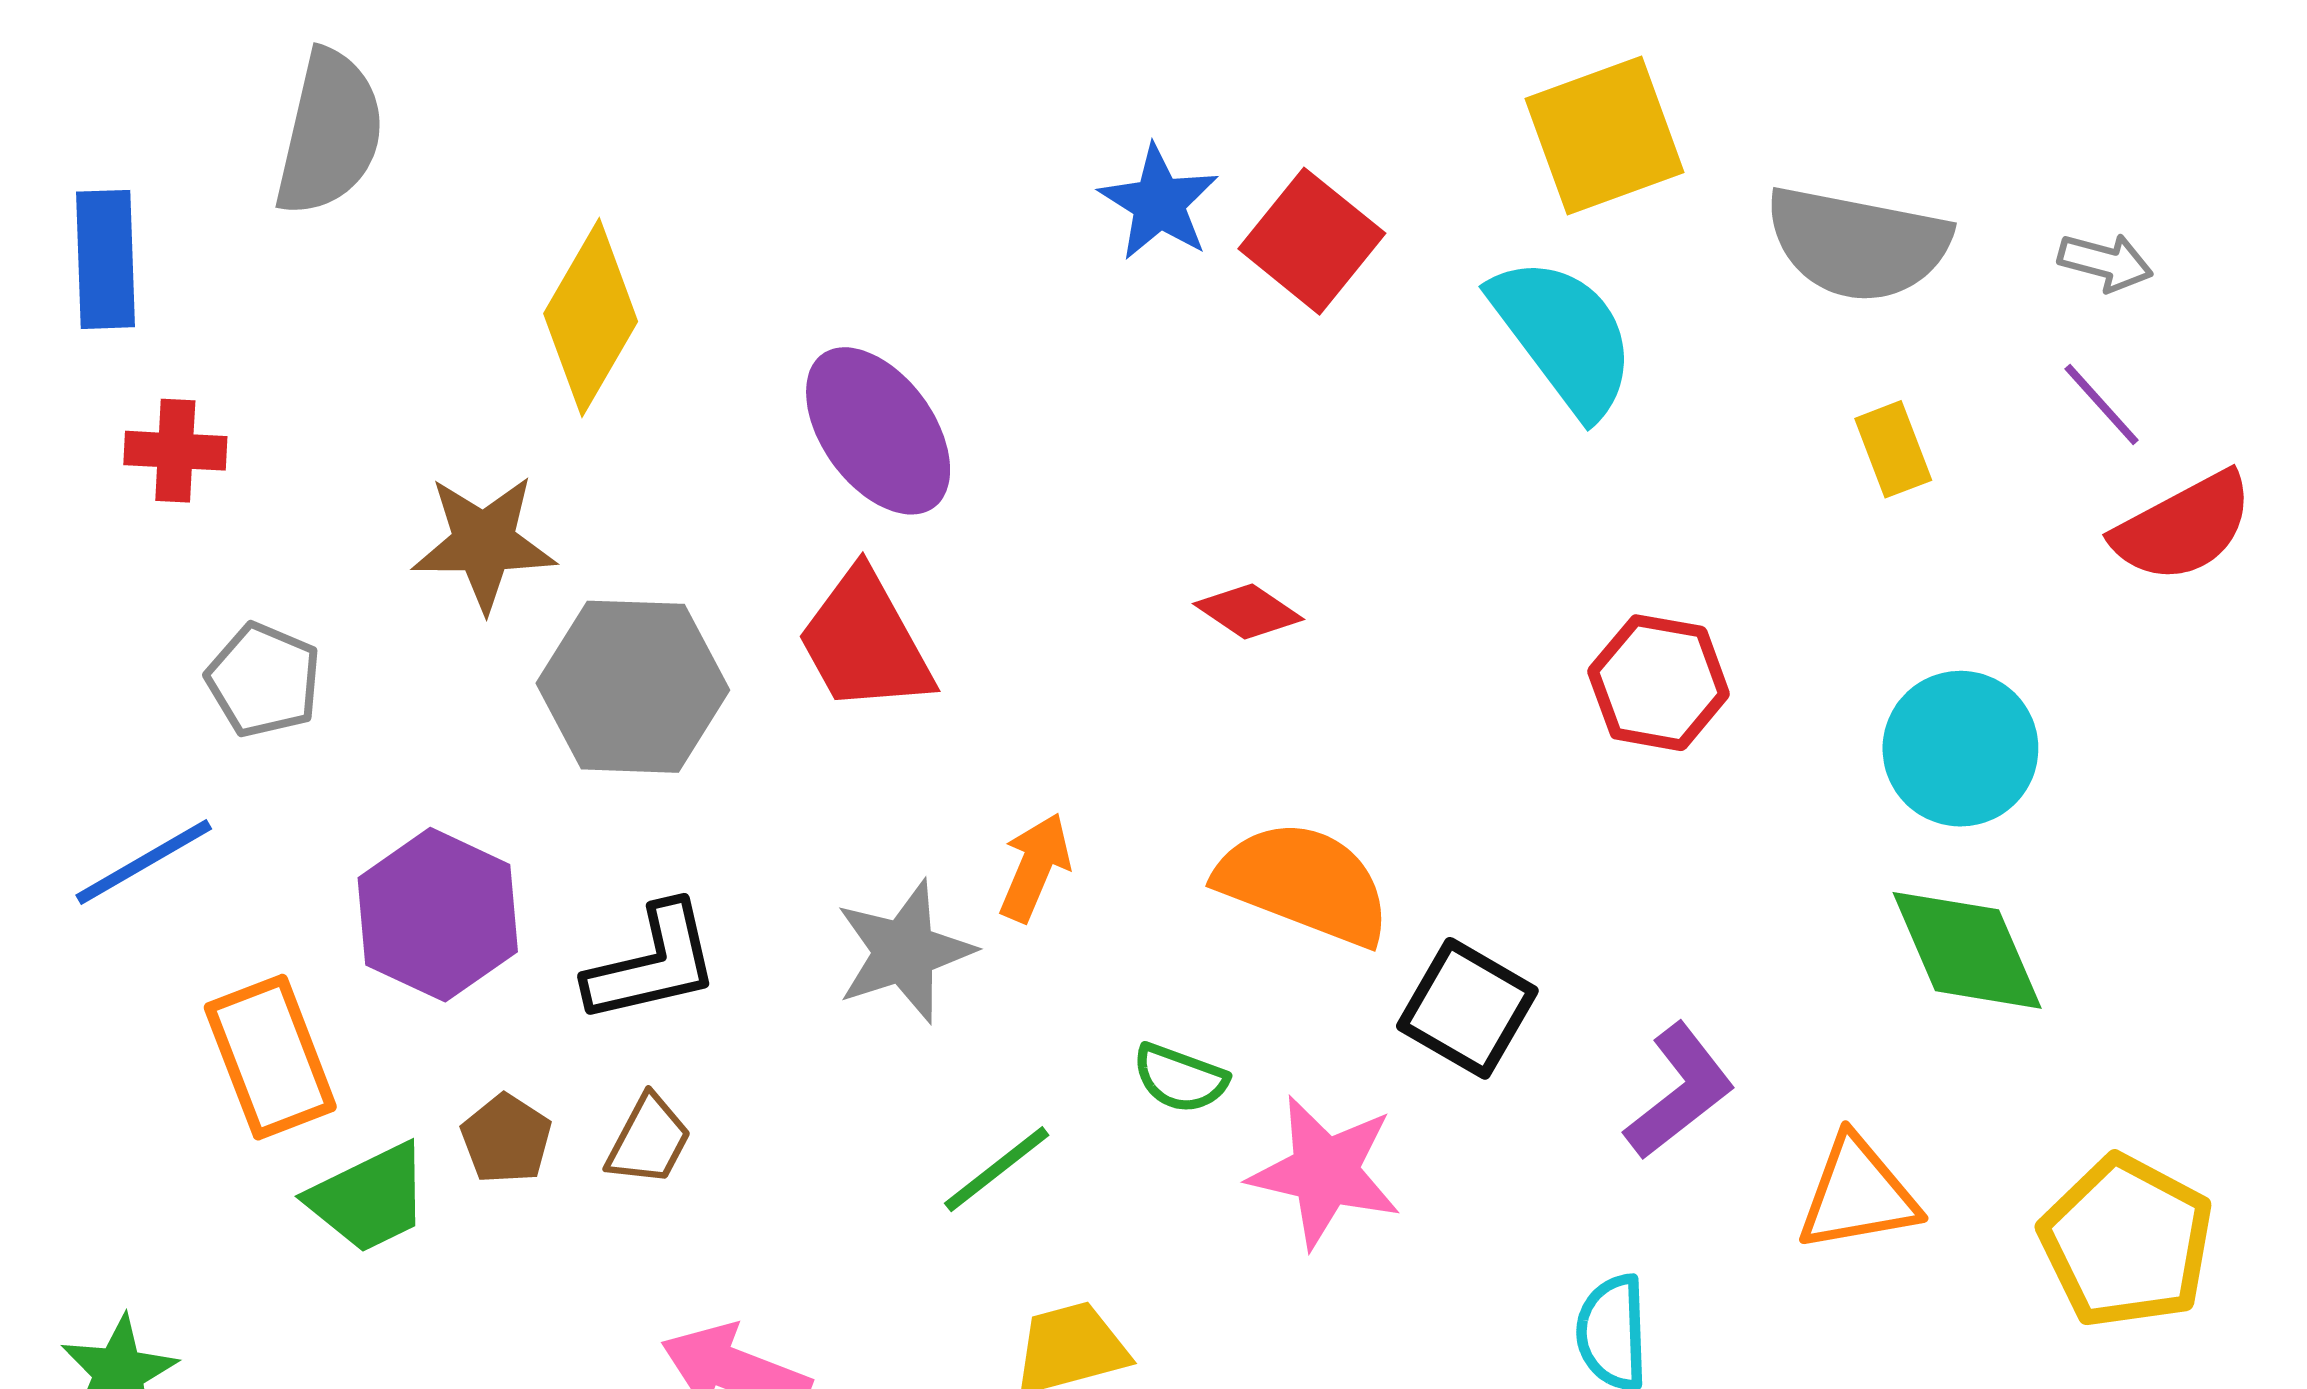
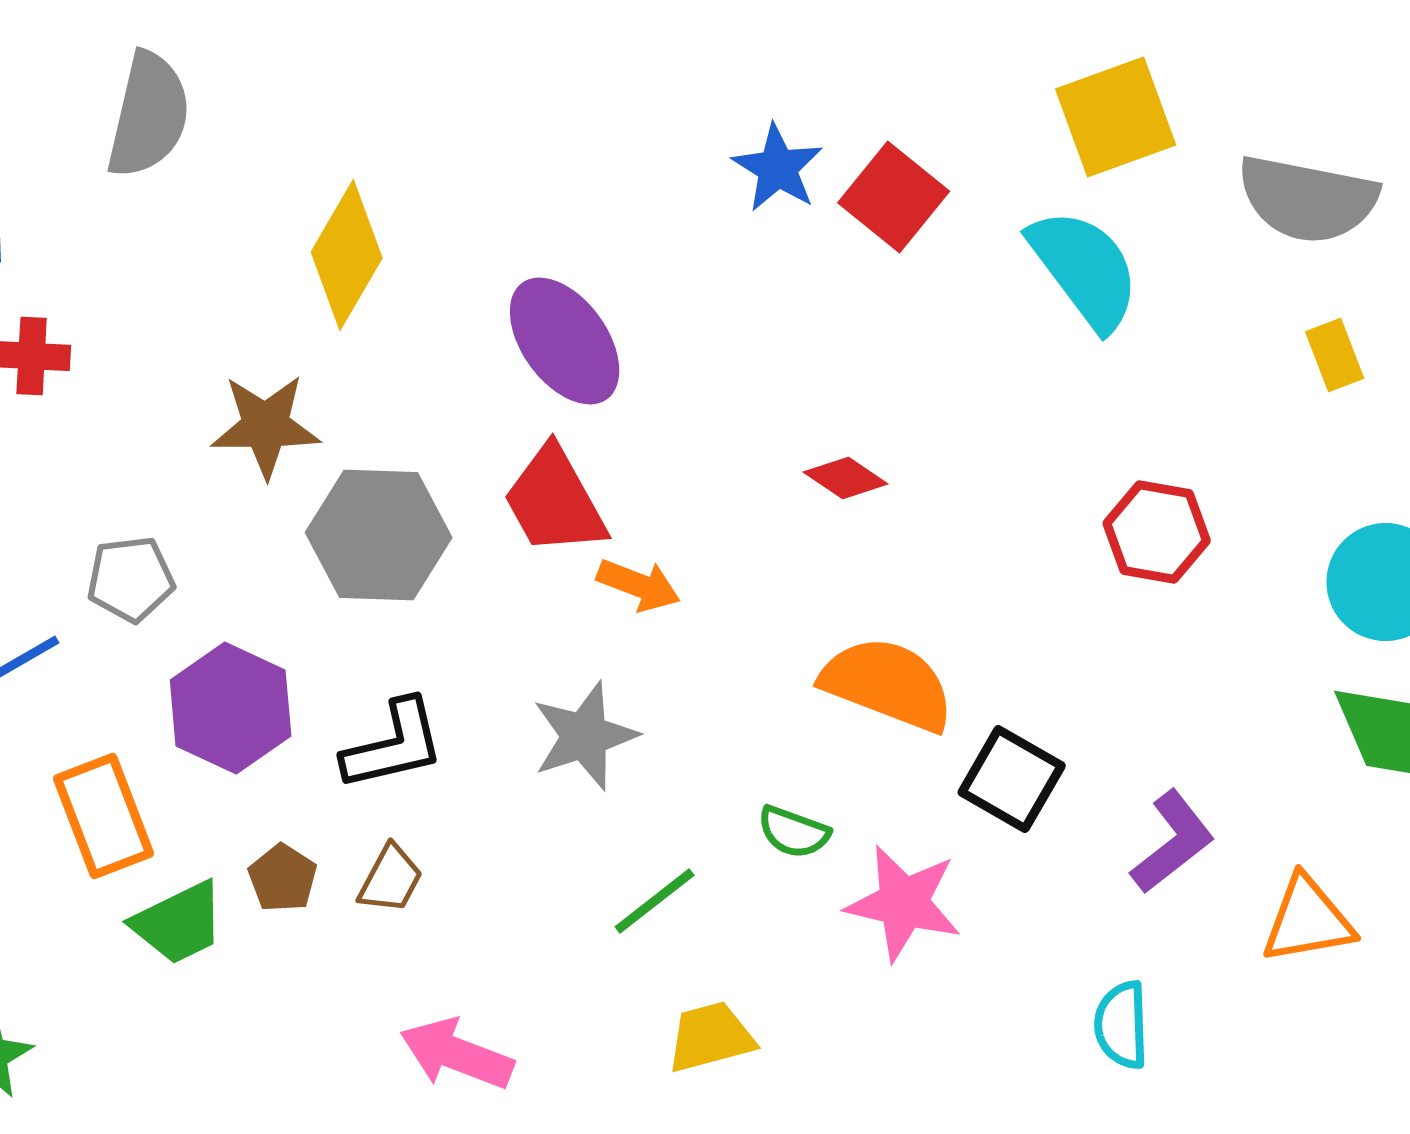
gray pentagon: (264, 680) -> (131, 579), moved, turned -30
orange arrow: (1035, 867) -> (639, 585), moved, turned 88

